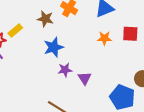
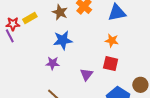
red square: (130, 34) -> (111, 64), moved
purple star: (65, 70) -> (53, 63), moved

